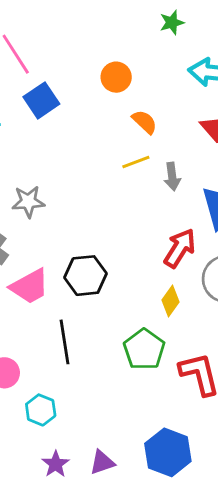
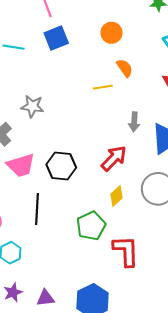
yellow line: (136, 162) -> (103, 87), moved
gray arrow: (172, 177) -> (134, 122), moved
red arrow: (180, 248) -> (114, 158), moved

